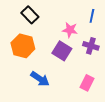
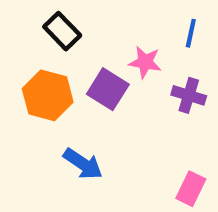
purple square: (62, 51) -> (108, 89), moved
pink rectangle: (87, 83) -> (191, 189), moved

